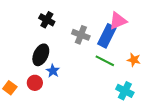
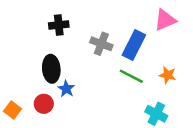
black cross: (47, 20) -> (59, 25), turned -35
pink triangle: (118, 21) -> (165, 20), moved
black ellipse: (41, 55) -> (51, 69), turned -30

